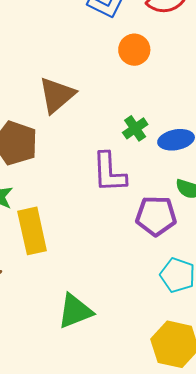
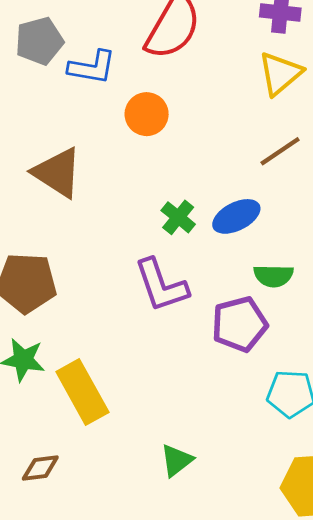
brown triangle: (57, 95) -> (57, 173), moved, turned -30
green triangle: (75, 311) -> (176, 460), moved, size x0.7

